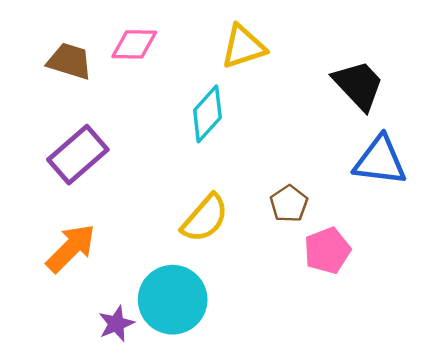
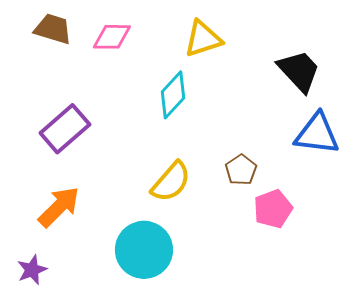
brown trapezoid: (70, 61) -> (53, 29), moved
purple star: (116, 324) -> (32, 270), moved

